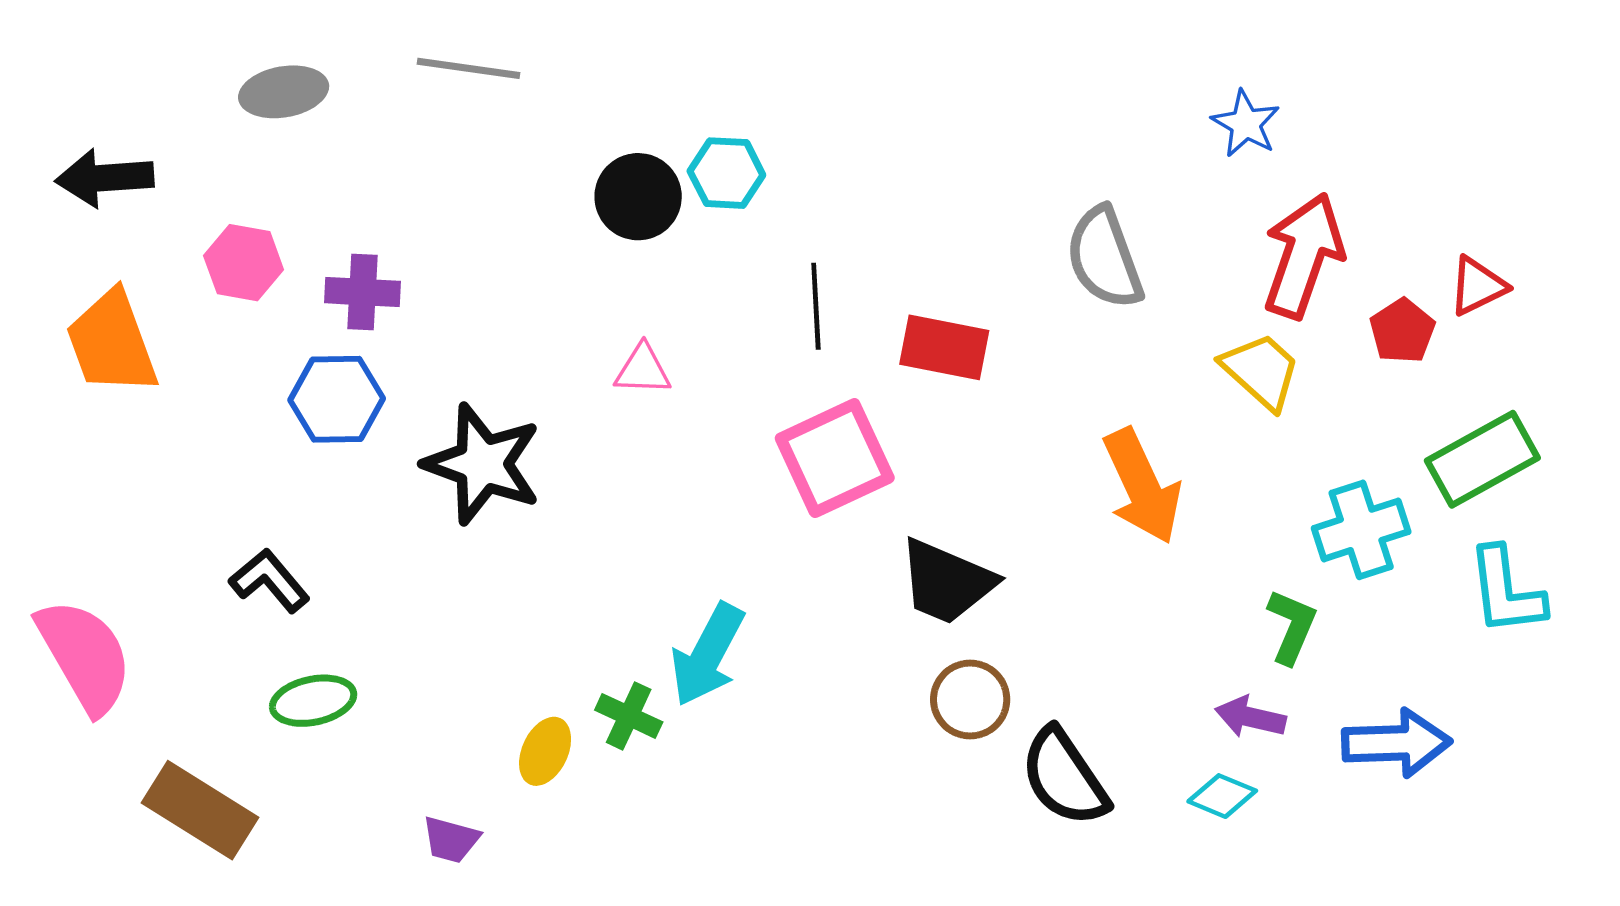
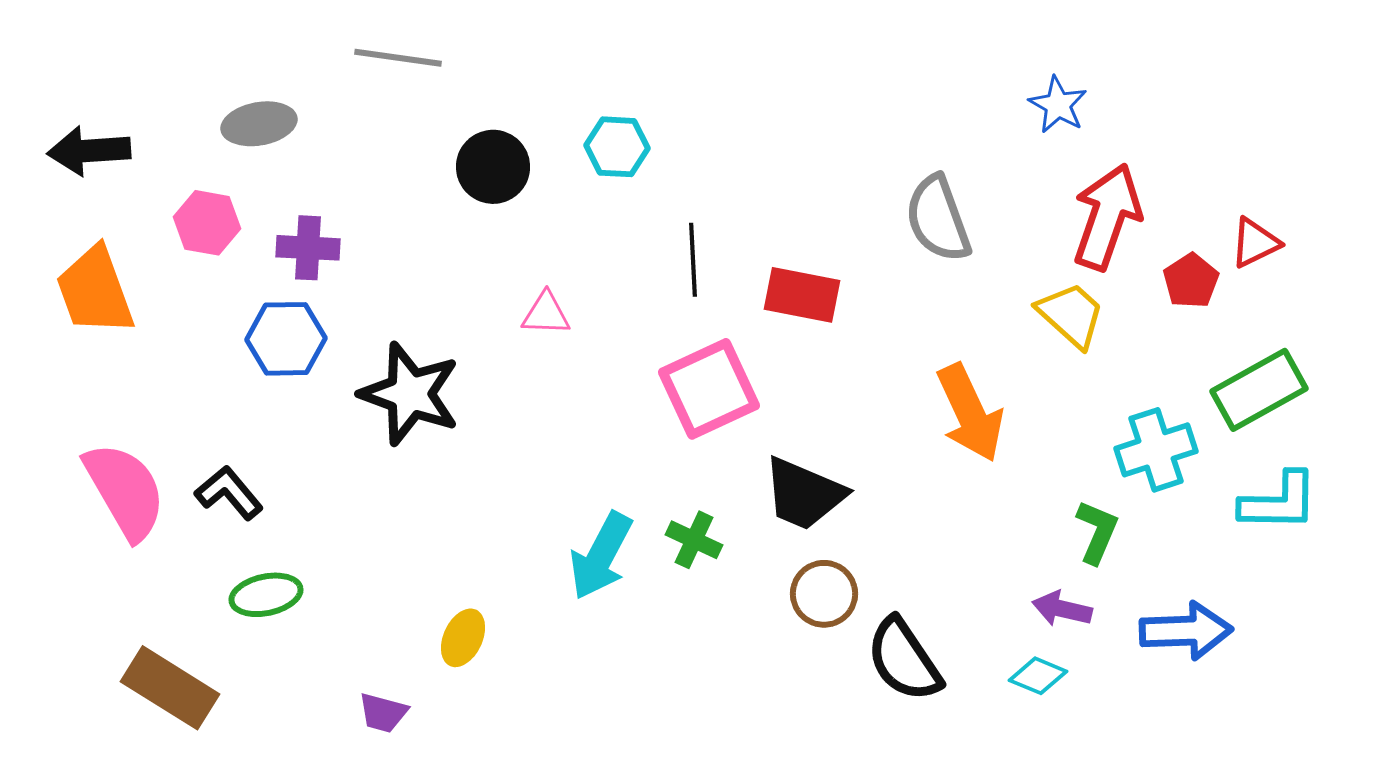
gray ellipse: (284, 92) -> (259, 124), moved
black circle: (638, 197) -> (493, 167), moved
cyan L-shape: (1506, 591) -> (1279, 502), turned -82
pink semicircle: (85, 656) -> (125, 491), moved
green cross: (629, 716) -> (694, 540), moved

